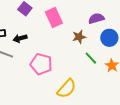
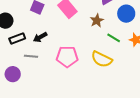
yellow semicircle: (67, 89) -> (102, 59), moved, turned 90

